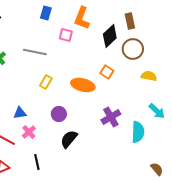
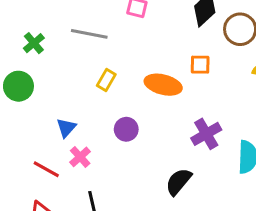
orange square: (107, 72) -> (200, 65), turned -32
blue triangle: (20, 113) -> (66, 128), turned -40
black semicircle: (69, 139) -> (179, 182), moved

